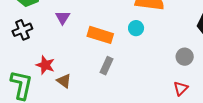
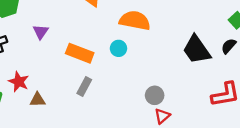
gray circle: (185, 57) -> (155, 95), moved
brown triangle: (64, 81) -> (38, 100), turned -42

